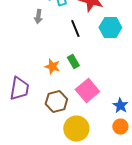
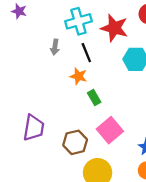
black line: (75, 29) -> (86, 53), moved
orange star: (52, 67) -> (78, 76), moved

